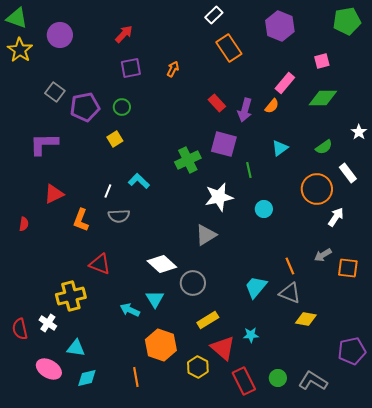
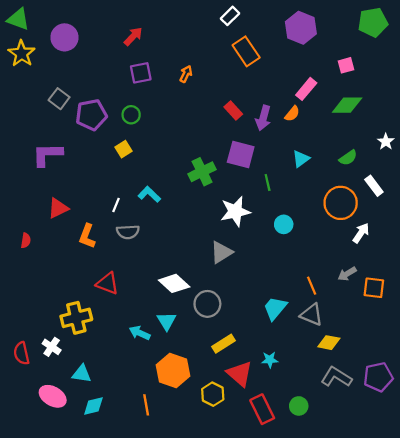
gray L-shape: (313, 381) -> (336, 377), moved

